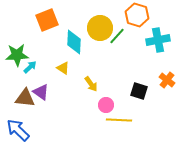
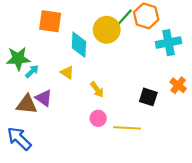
orange square: (47, 20) -> (50, 21), turned 30
green line: (117, 36) -> (125, 17), moved
pink circle: (106, 105) -> (98, 118), moved

